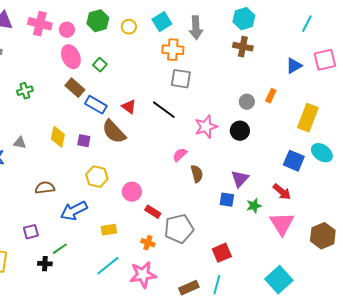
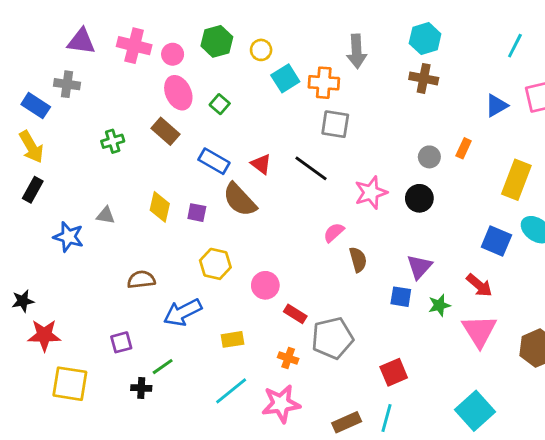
cyan square: (162, 22) -> (285, 78), moved
brown rectangle: (75, 88) -> (165, 131), moved

